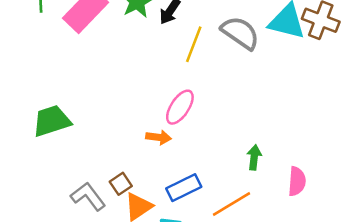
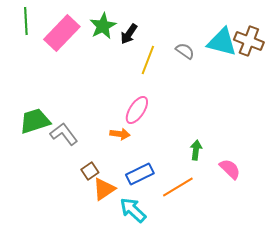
gray semicircle: (240, 33) -> (185, 51), size x0.6
pink semicircle: (297, 181) -> (230, 169), turned -50
gray L-shape: (88, 196) -> (64, 134), moved

